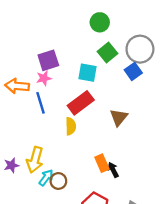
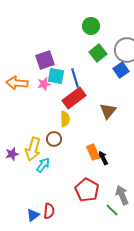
cyan square: (87, 73) -> (56, 76), moved
pink star: (44, 78) -> (44, 84), moved
blue line: (40, 103) -> (75, 78), moved
brown circle: (58, 181) -> (54, 139), moved

